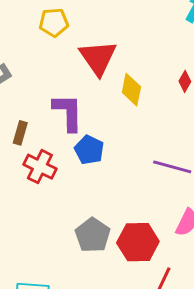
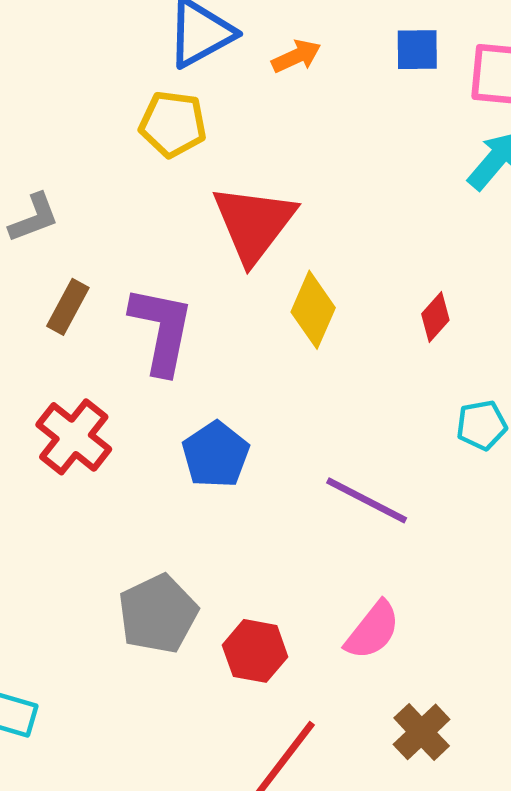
brown rectangle: (20, 133) -> (68, 307), moved
blue pentagon: (89, 150) -> (216, 455), moved
red hexagon: (138, 242) -> (255, 651), size x0.7

